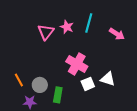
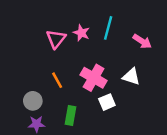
white triangle: (108, 79) -> (131, 77), moved
orange line: (19, 80) -> (57, 80), moved
gray circle: (40, 85) -> (33, 101), moved

